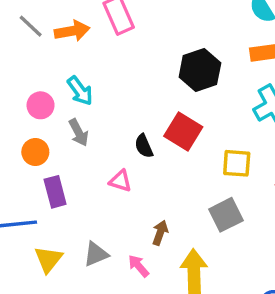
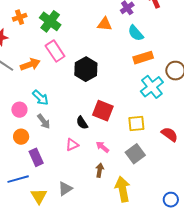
black hexagon: (200, 70) -> (86, 69), moved
pink triangle: (120, 181) -> (72, 145), turned -32
pink arrow: (139, 266) -> (102, 147), moved

